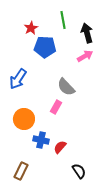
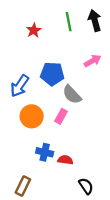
black arrow: (87, 33) -> (95, 21), moved
blue pentagon: (45, 47) -> (52, 74), moved
orange circle: (24, 119) -> (32, 116), moved
red semicircle: (60, 147) -> (65, 160), turned 56

